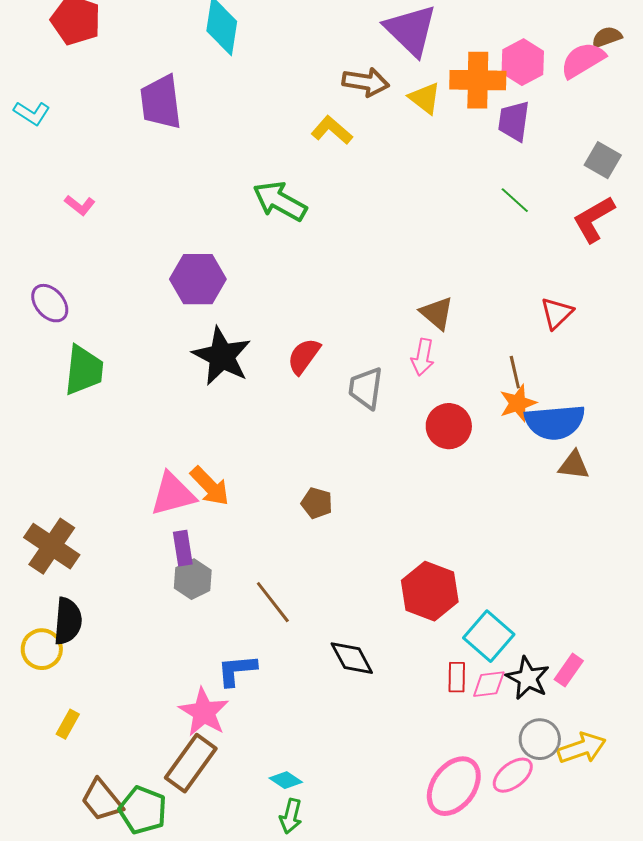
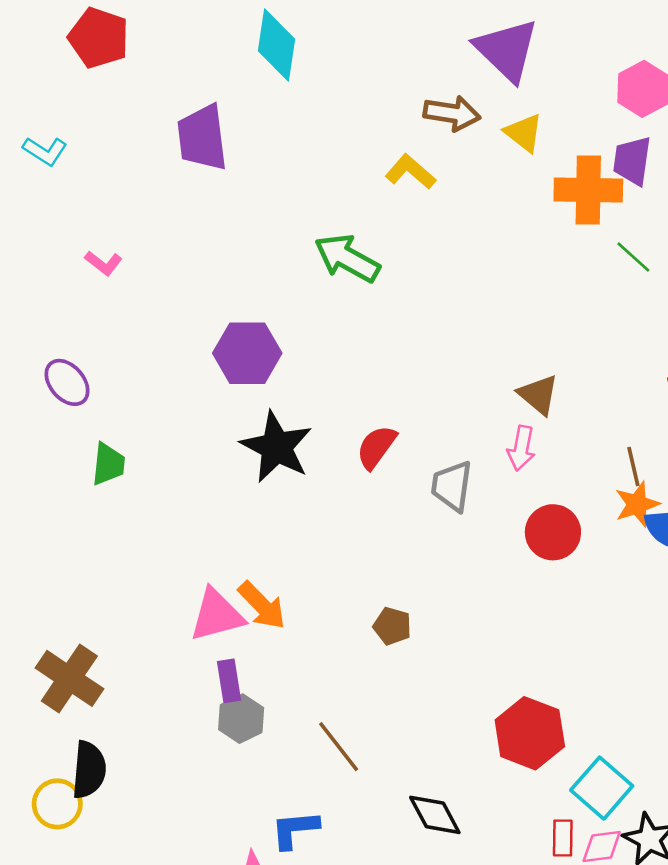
orange cross: (478, 80) -> (588, 190), moved
green trapezoid: (84, 370) -> (108, 464), size x0.7

